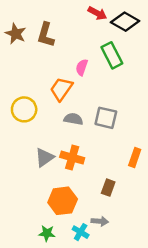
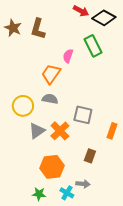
yellow circle: (24, 109) -> (23, 106), moved
gray square: (106, 118) -> (83, 115), moved
gray semicircle: (73, 119) -> (50, 99), moved
orange cross: (72, 158) -> (60, 131), turned 30

